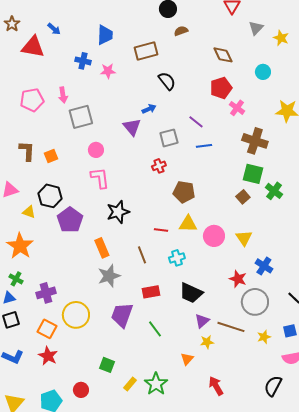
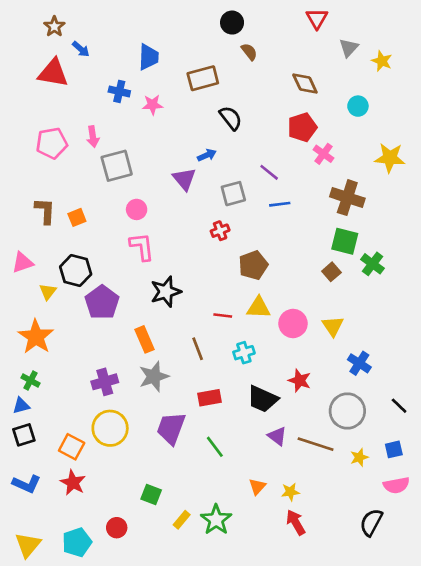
brown star: (12, 24) -> (54, 27), moved
brown semicircle: (181, 31) -> (249, 52), turned 72
brown pentagon: (184, 192) -> (253, 265), turned -30
yellow triangle: (29, 212) -> (48, 292), turned 48
red star: (238, 279) -> (300, 380), moved
purple cross: (46, 293) -> (105, 382), moved
purple triangle: (202, 321) -> (277, 436), turned -42
yellow star: (207, 342) -> (290, 492), moved

